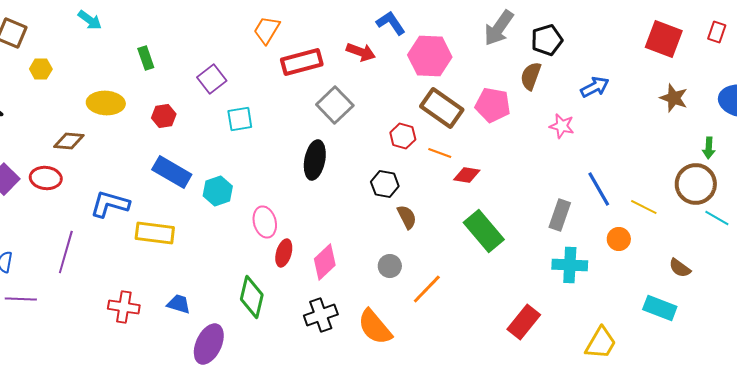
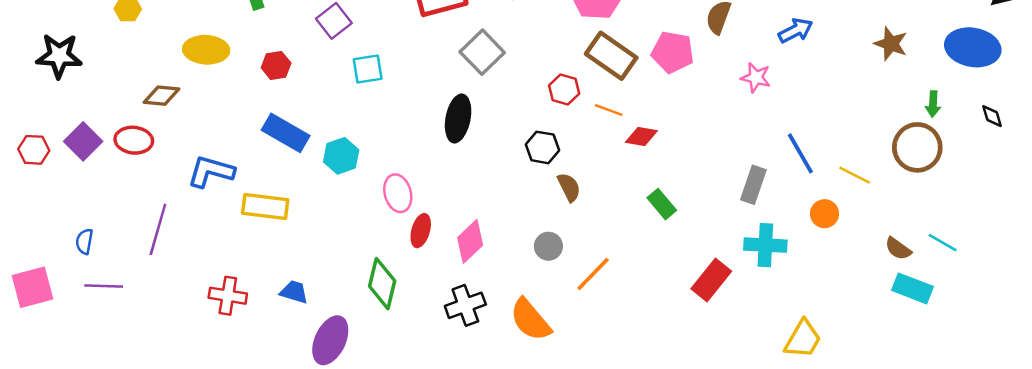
cyan line: (717, 218) -> (943, 243), moved
green rectangle: (484, 231) -> (662, 204), size x0.6
cyan rectangle: (660, 308) -> (912, 288), moved
red rectangle: (524, 322) -> (711, 280), moved

